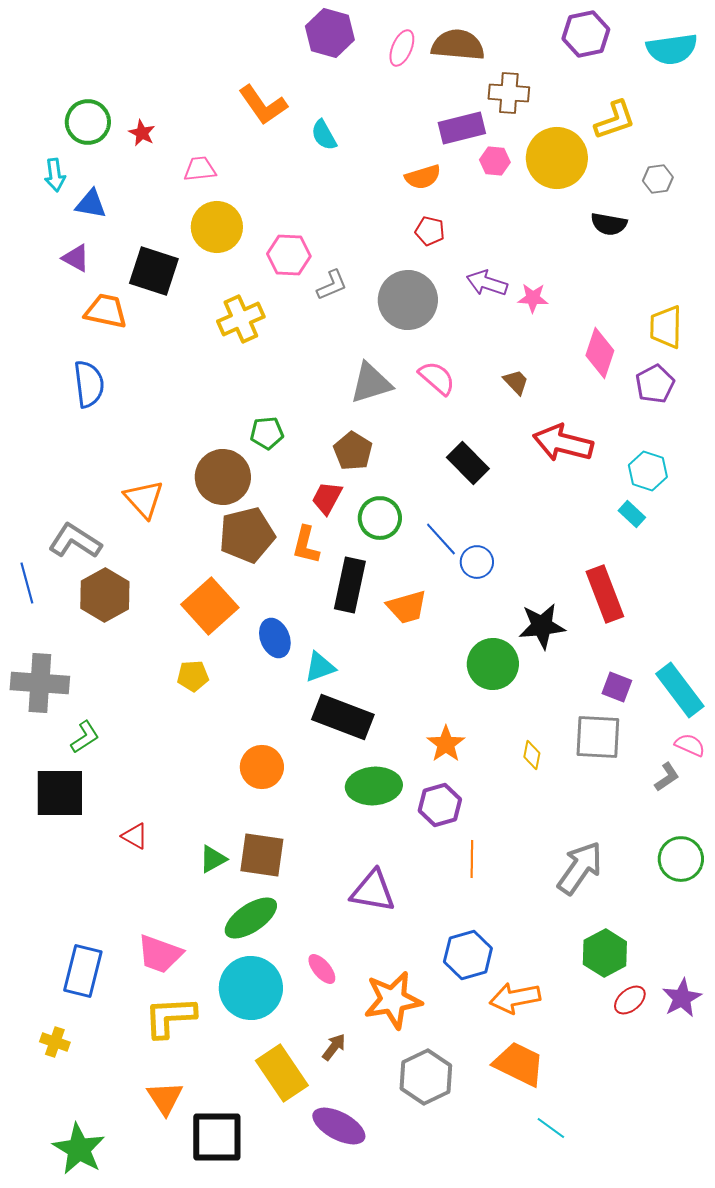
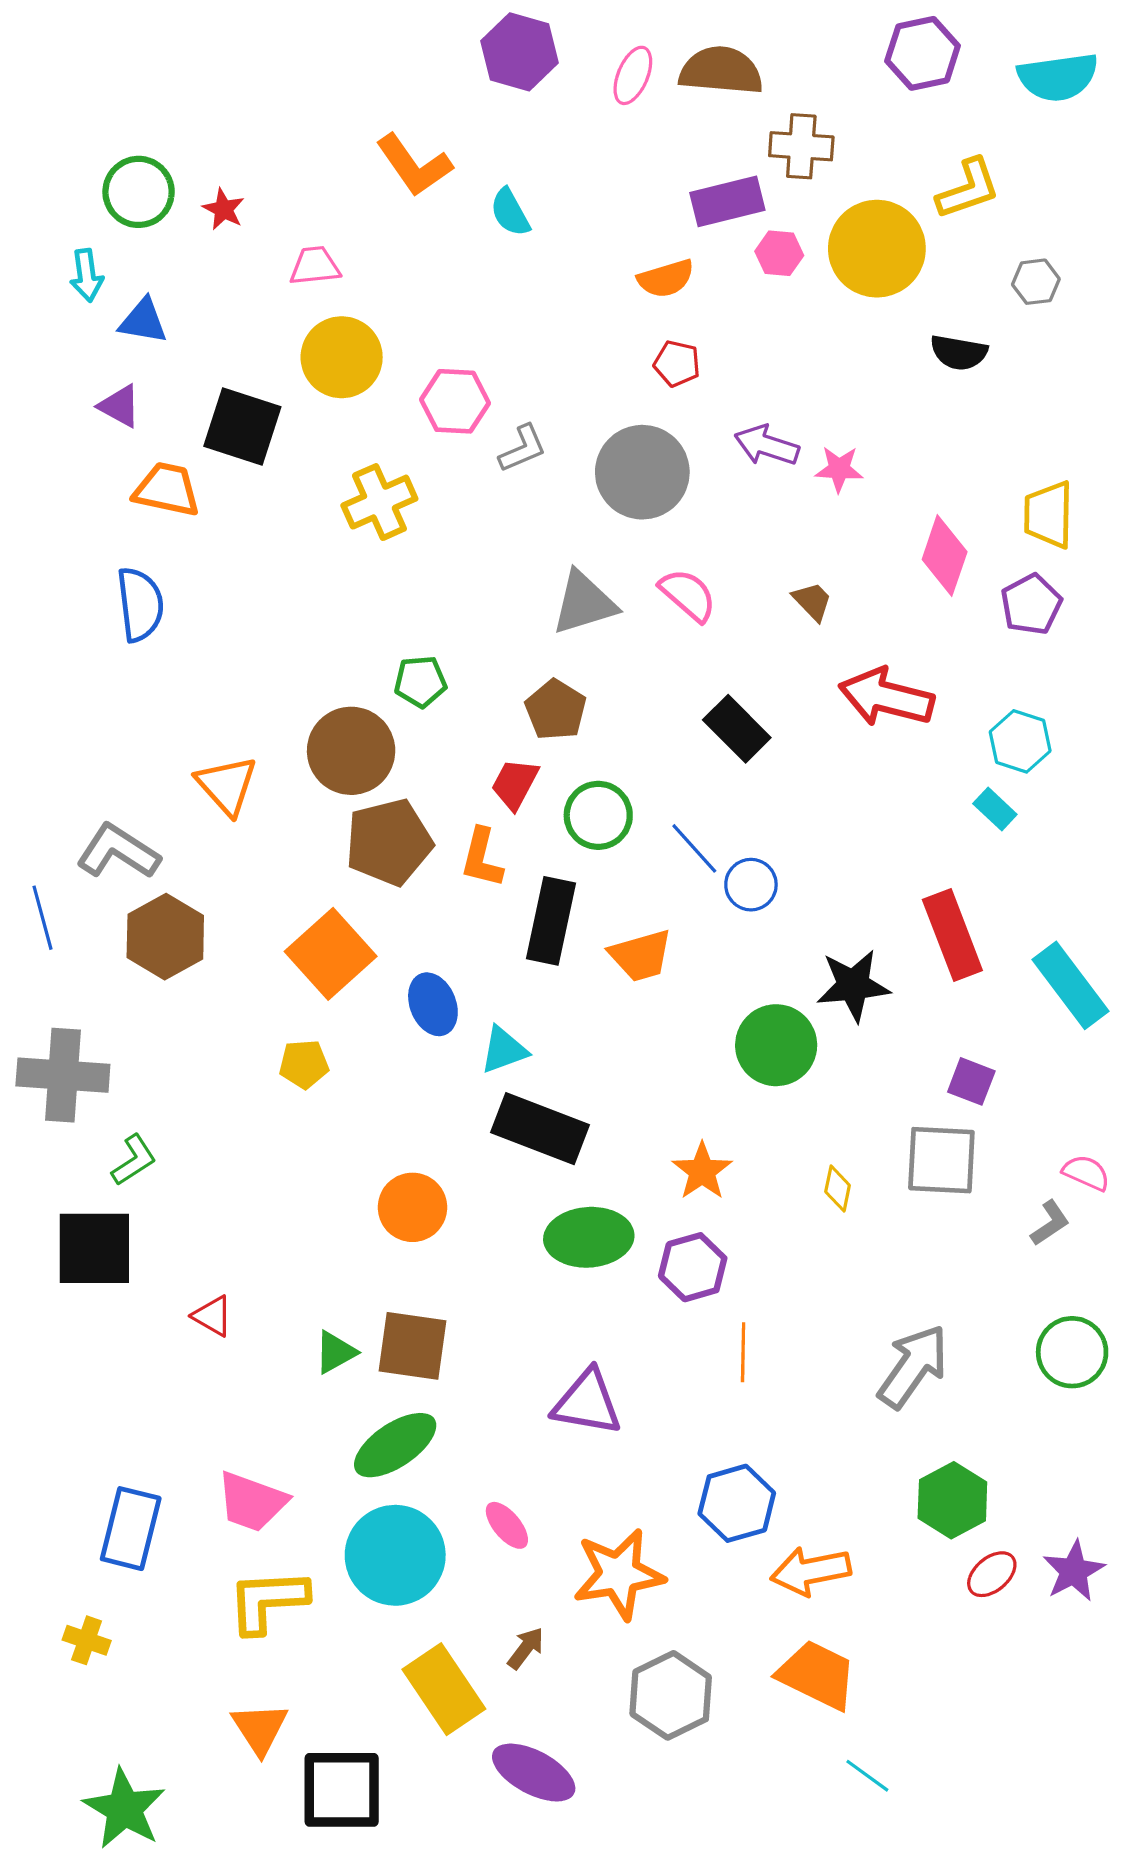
cyan rectangle: (680, 690) -> (1071, 985), moved

